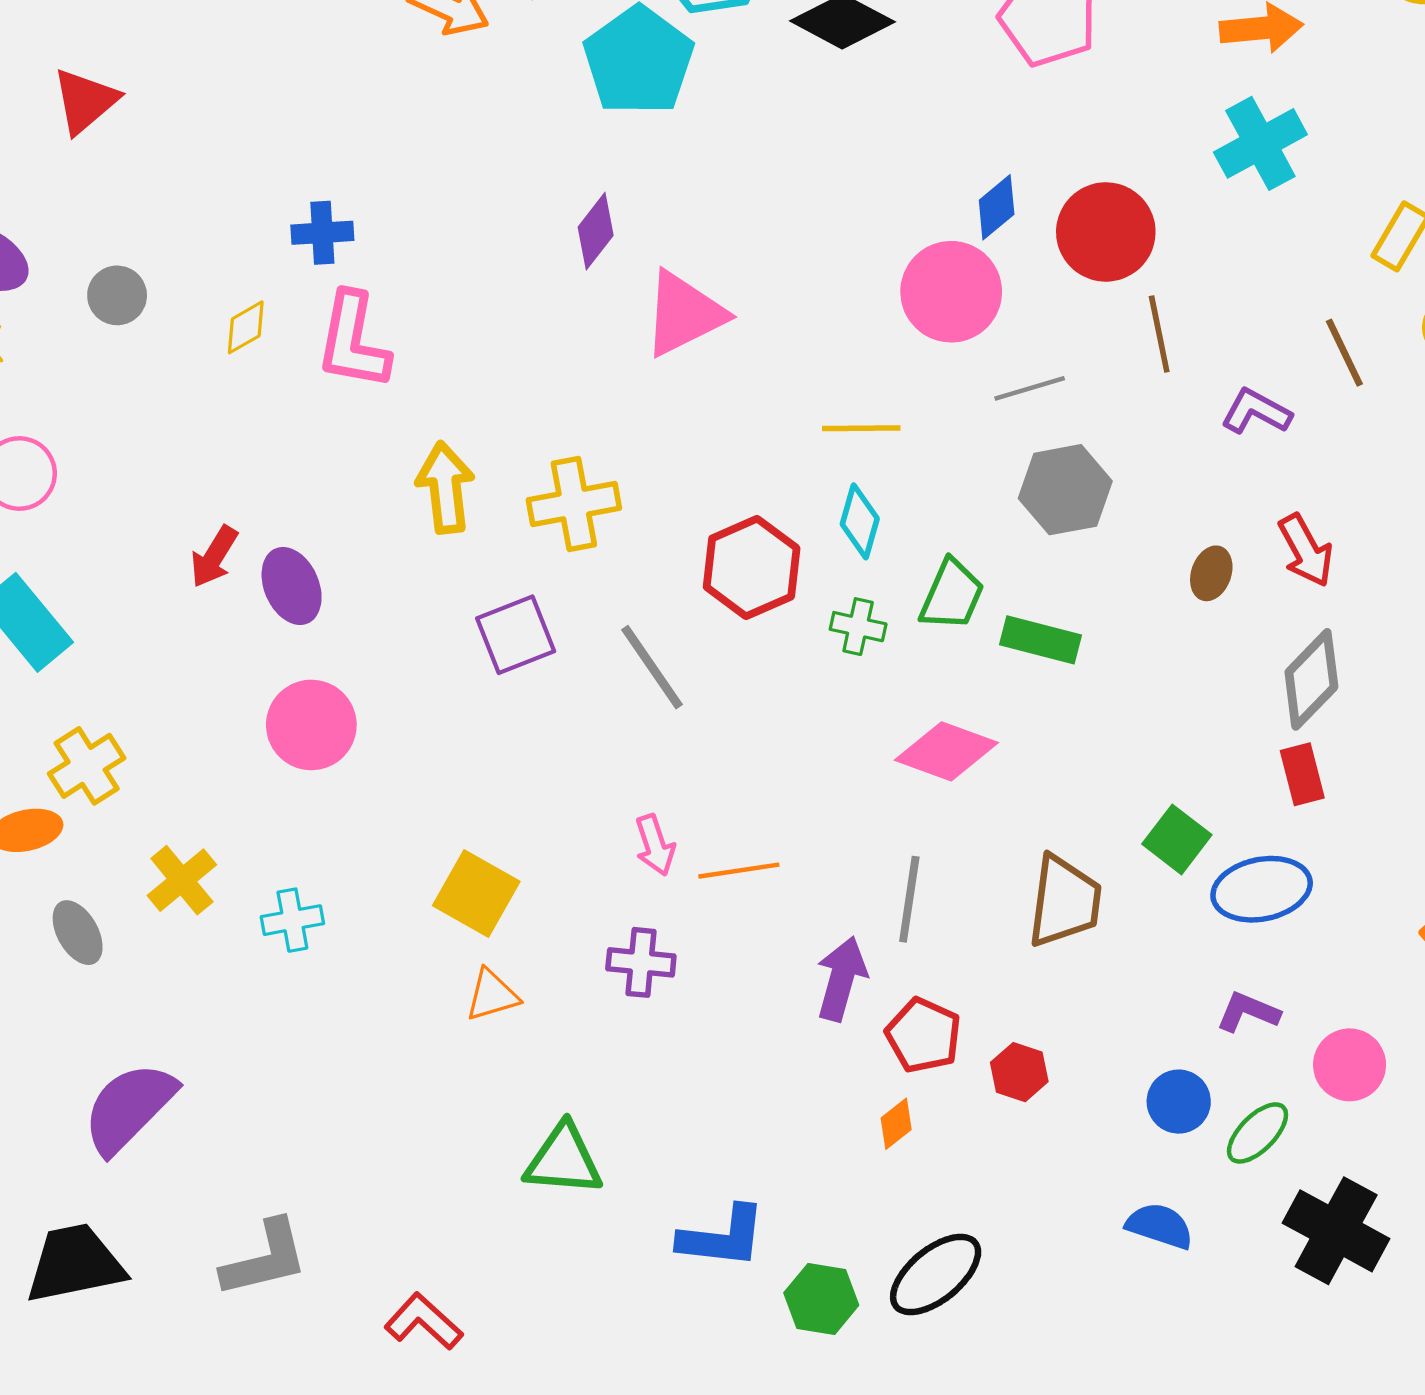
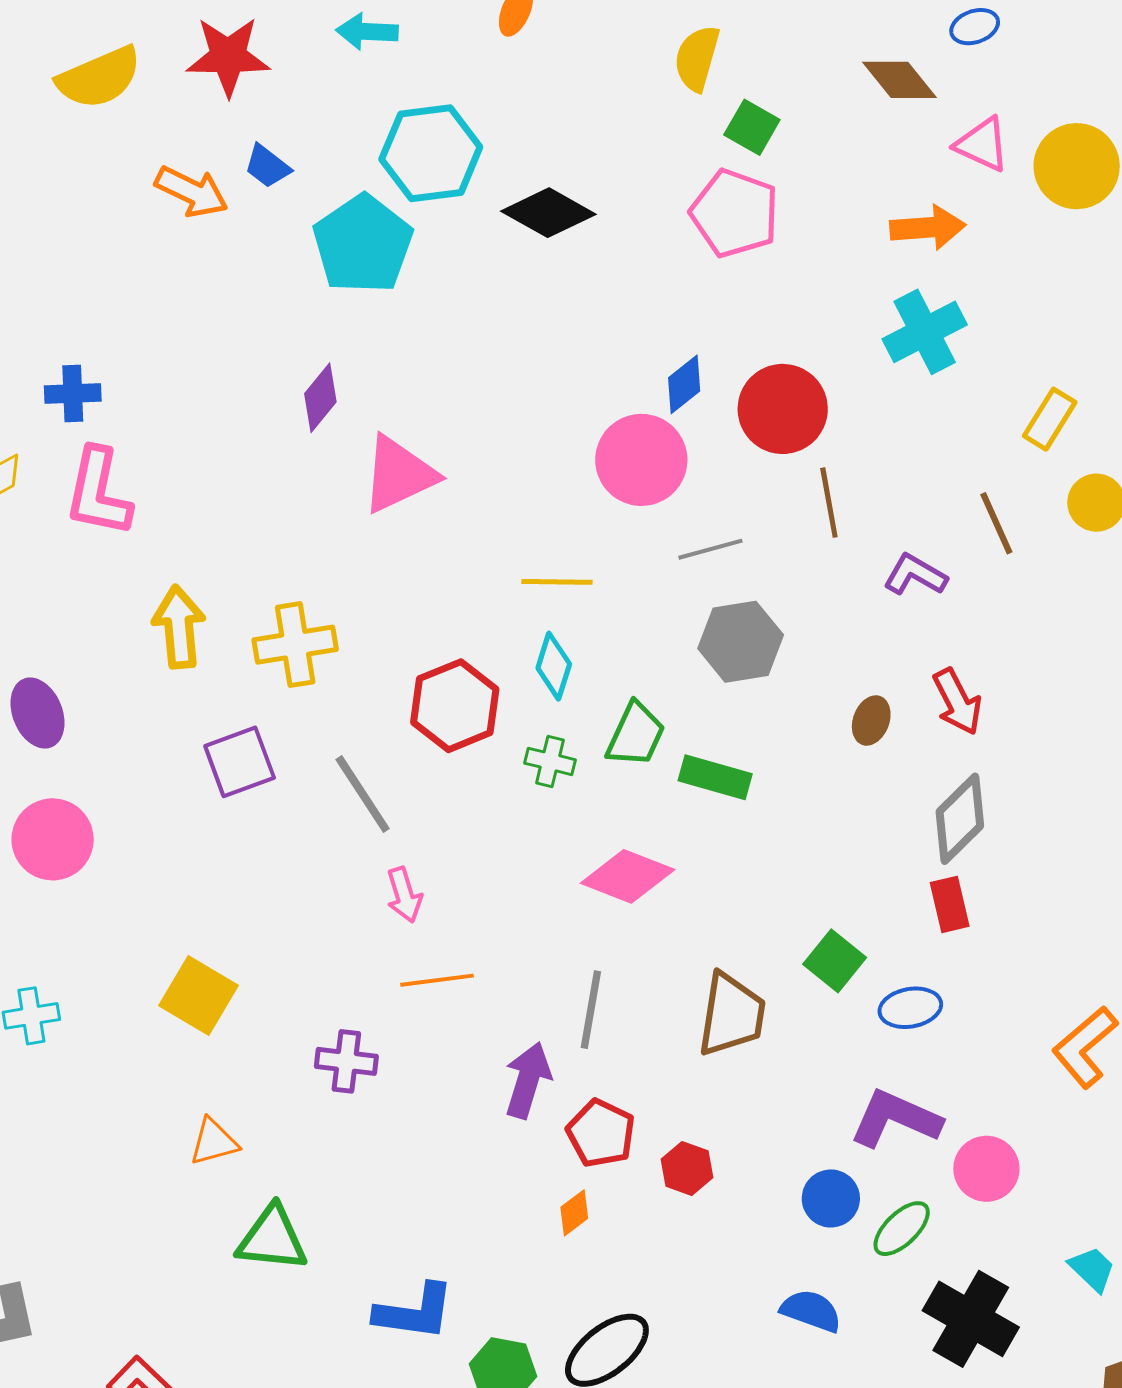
pink arrow: (655, 845) -> (404, 895), moved
blue ellipse: (1262, 889) -> (910, 1008), size x0.7
orange triangle: (492, 995) -> (214, 1142), moved
purple L-shape: (1248, 1012) -> (895, 1119), size x1.6

